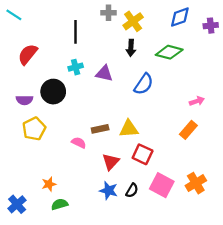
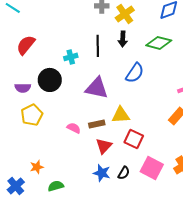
black line: (76, 32) -> (98, 46), moved
purple triangle: (104, 73) -> (97, 88), moved, size x1.4
brown rectangle: (100, 129) -> (97, 124), moved
orange star: (49, 184) -> (37, 167), moved

